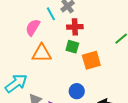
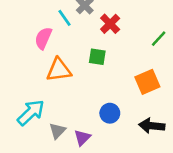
red cross: (75, 27) -> (110, 24), moved, turned -35
orange square: (91, 60) -> (147, 82), moved

